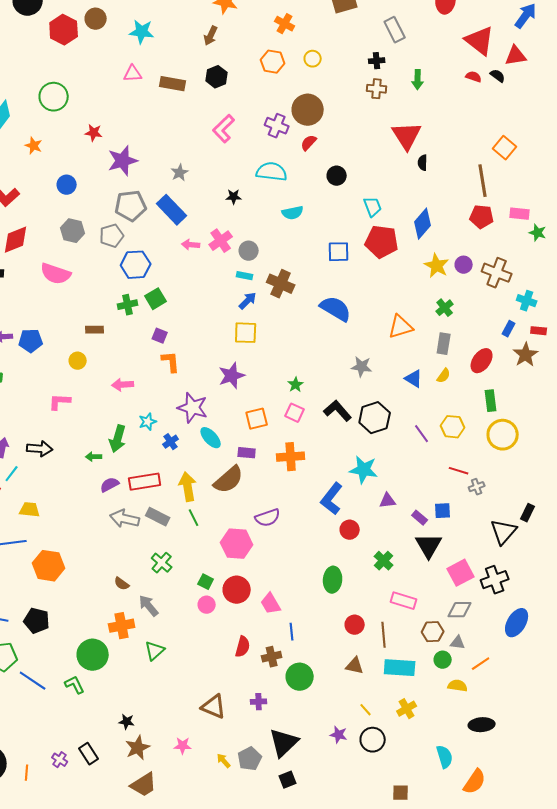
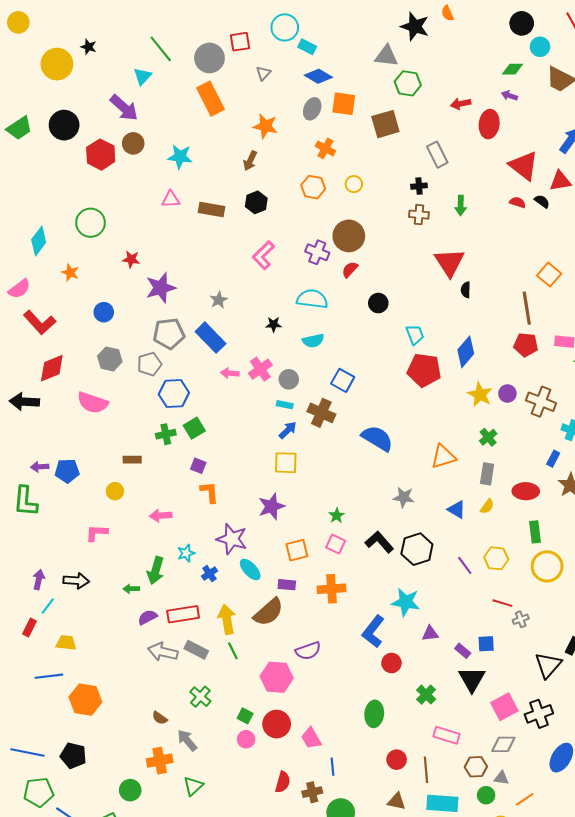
cyan semicircle: (293, 213) -> (313, 341), moved
blue square: (339, 252) -> (343, 380), moved, turned 30
red ellipse: (482, 361) -> (526, 491), turned 55
green circle: (93, 655) -> (130, 790), size x0.7

